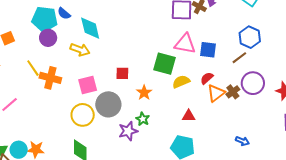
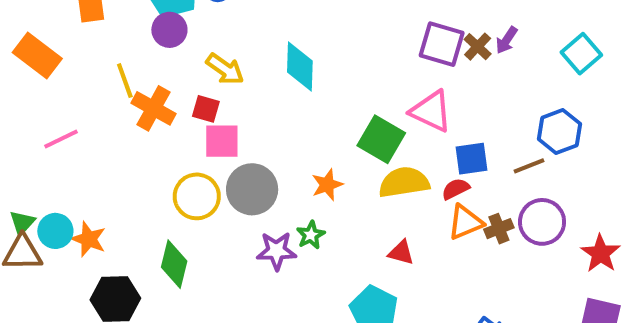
cyan diamond: (90, 28) -> (300, 66), moved
blue square: (208, 50) -> (471, 159), moved, turned -30
red square: (122, 73) -> (206, 109), moved
yellow semicircle: (181, 82) -> (404, 182), size x1.4

